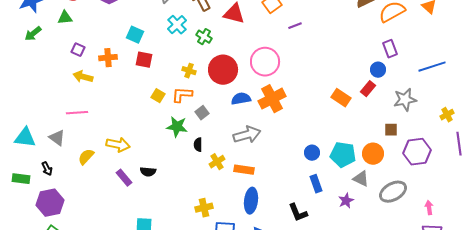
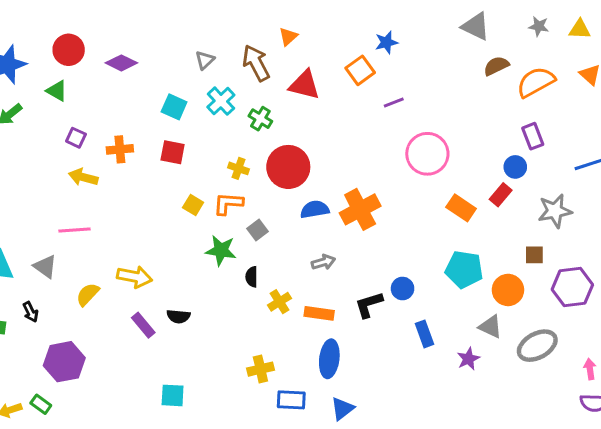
green triangle: (65, 18) -> (57, 91), turned 35
cyan square: (135, 35) -> (174, 107), moved
pink circle: (265, 62) -> (427, 154), moved
gray arrow: (247, 135) -> (323, 262), size x0.6
blue circle: (312, 153) -> (403, 289), moved
cyan pentagon: (343, 155) -> (464, 269), moved
purple hexagon: (50, 203) -> (64, 362), moved
black L-shape: (298, 213) -> (369, 305), moved, turned 95

